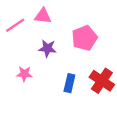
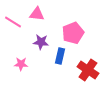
pink line: (15, 25) -> (13, 22), turned 66
blue rectangle: (69, 83) -> (60, 56), moved

